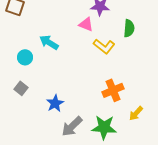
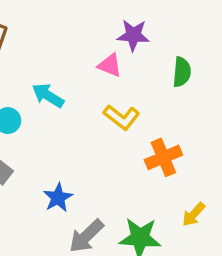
yellow L-shape: (104, 46) -> (122, 117), moved
orange cross: (113, 90) -> (163, 157), moved

